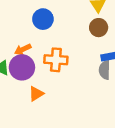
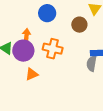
brown circle: (99, 28) -> (79, 25), moved
orange arrow: (23, 49) -> (26, 36), turned 112

